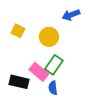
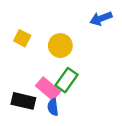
blue arrow: (71, 15) -> (101, 18), moved
blue semicircle: (53, 88) -> (53, 107), moved

